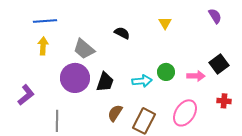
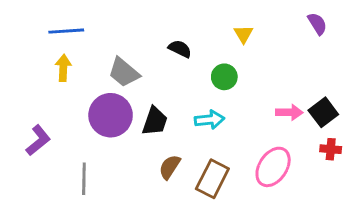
black square: (219, 64) -> (323, 112), moved
green circle: (166, 72) -> (224, 77), moved

